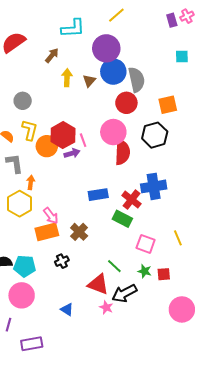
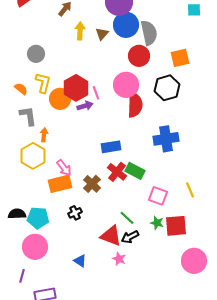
red cross: (131, 200) -> (117, 172), moved
red square: (164, 274) -> (176, 226), size x1.6
black arrow: (124, 293) -> (130, 237), moved, size x0.7

